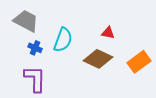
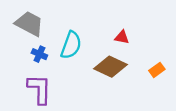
orange rectangle: (139, 62) -> (157, 70), size x0.6

